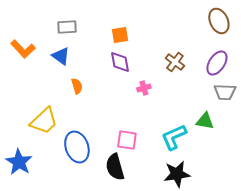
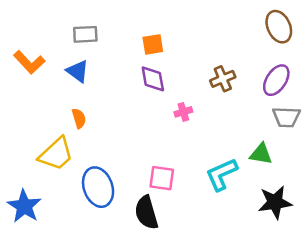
brown cross: (175, 62) -> (223, 79), turned 30
orange semicircle: (77, 86) -> (79, 118), moved
black star: (177, 174) -> (275, 202), moved

